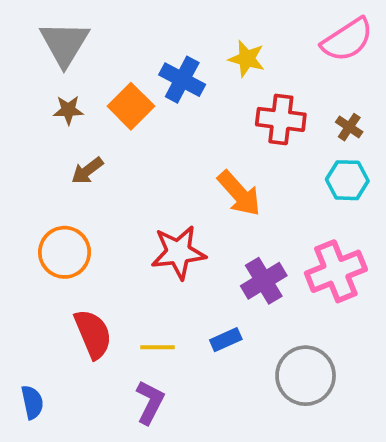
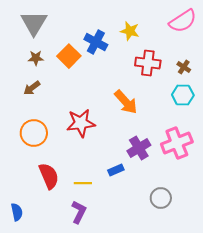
brown arrow: (87, 171) -> (32, 88), moved
red star: (178, 252) -> (81, 123), moved
blue rectangle: (226, 340) -> (116, 170), moved
gray circle: (306, 376) -> (161, 198), size x0.7

